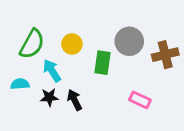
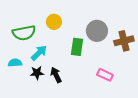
green semicircle: (32, 44) -> (24, 33), turned 50
yellow circle: (72, 44) -> (54, 22), moved
cyan arrow: (52, 71) -> (39, 53), turned 78

